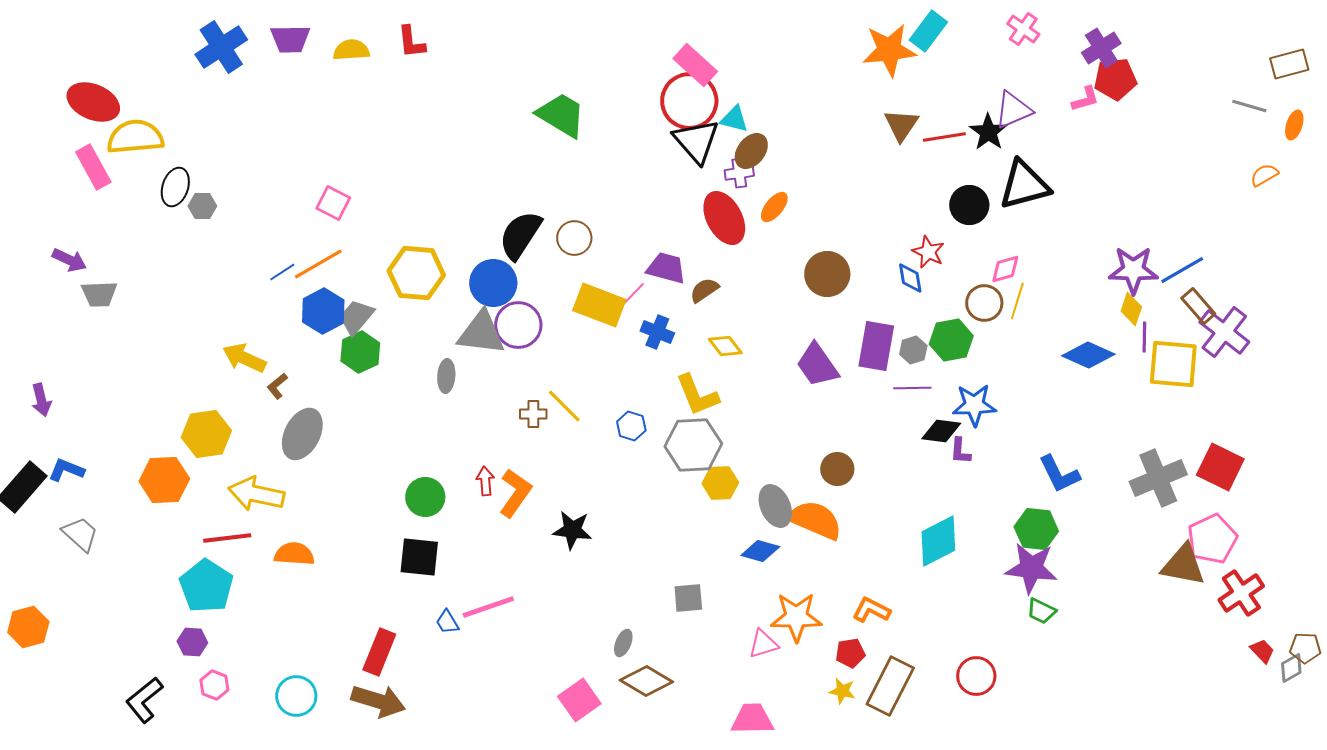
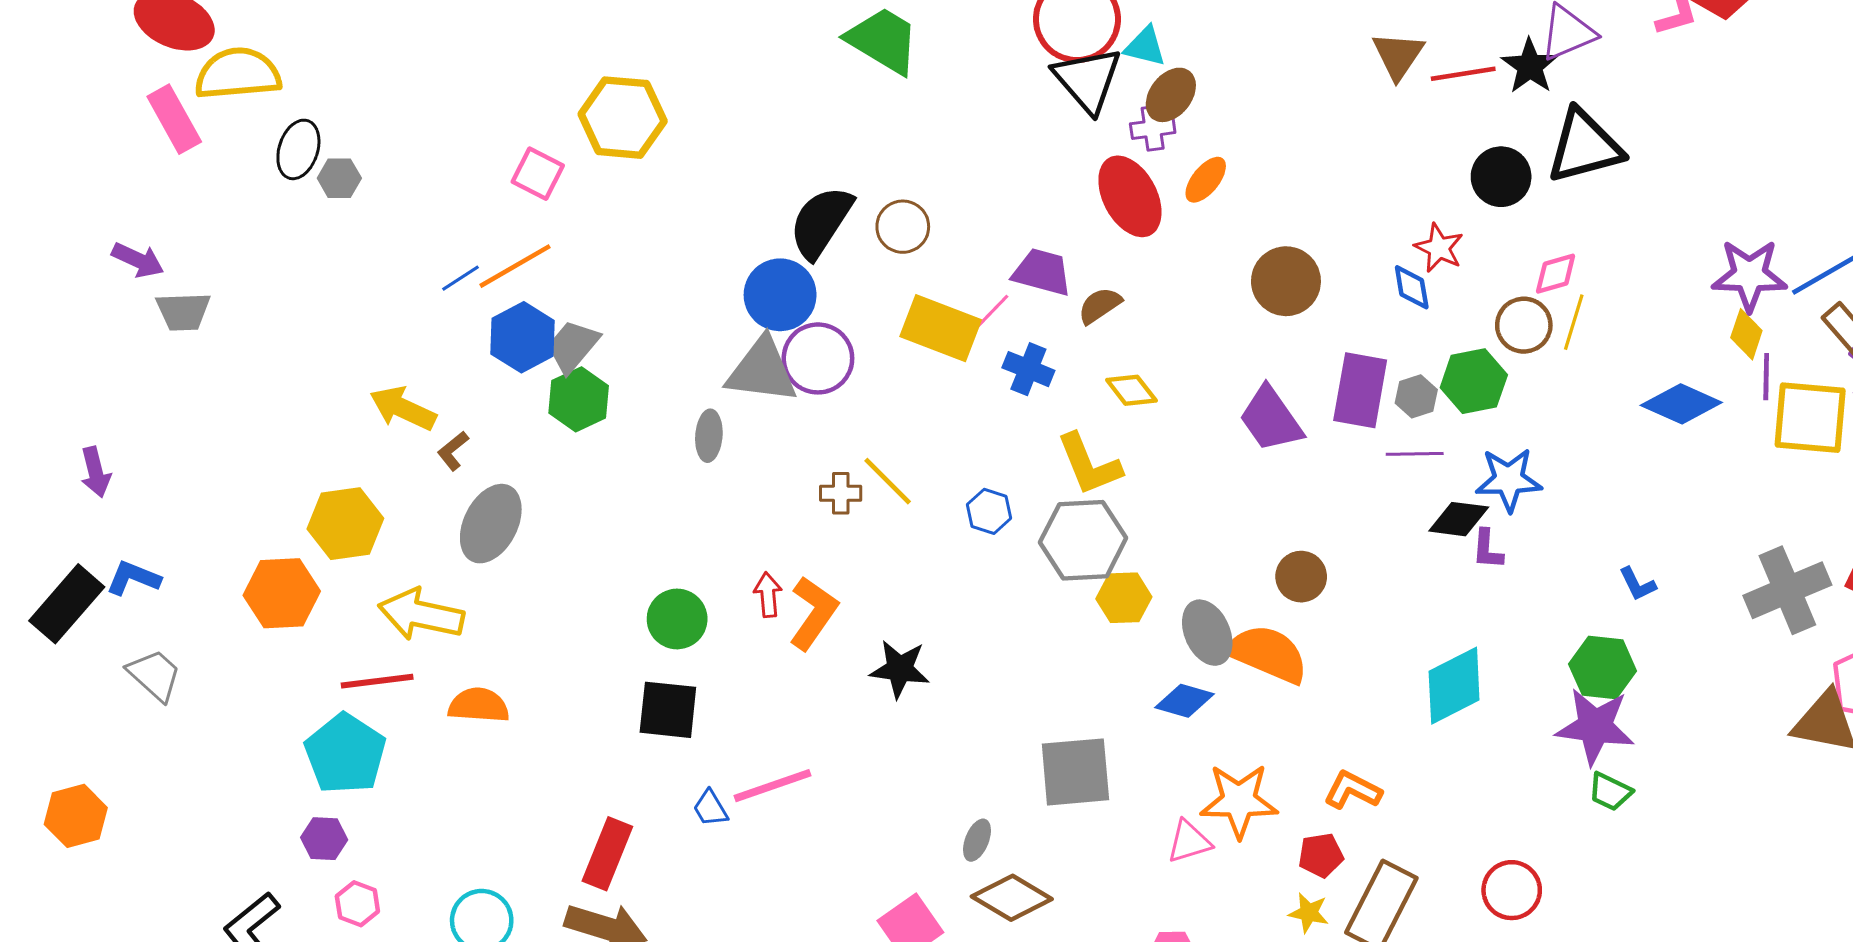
yellow hexagon: (416, 273) -> (623, 118), moved
blue L-shape: (1059, 474) -> (1637, 584), size x0.6
gray square: (688, 598) -> (1075, 772), size x1.6

